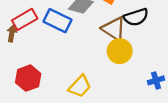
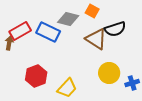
yellow circle: (120, 51) -> (109, 73), moved
red hexagon: (28, 78) -> (36, 76), moved

